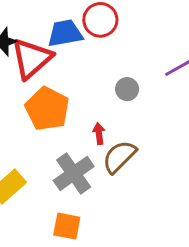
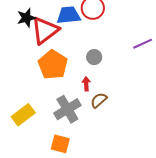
gray circle: (127, 89) -> (94, 57), moved
brown semicircle: (119, 157) -> (99, 100), size x0.7

